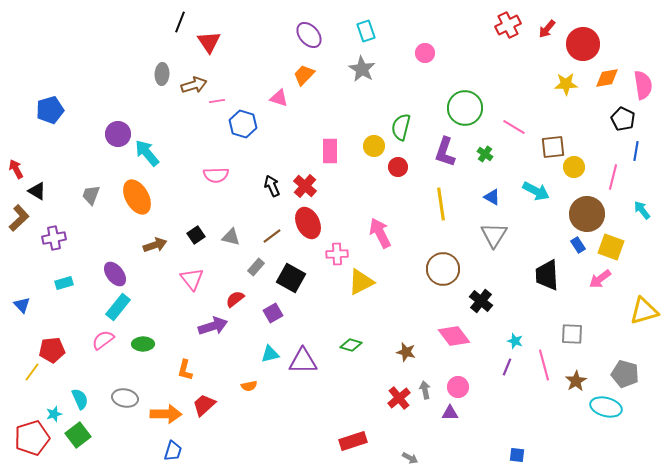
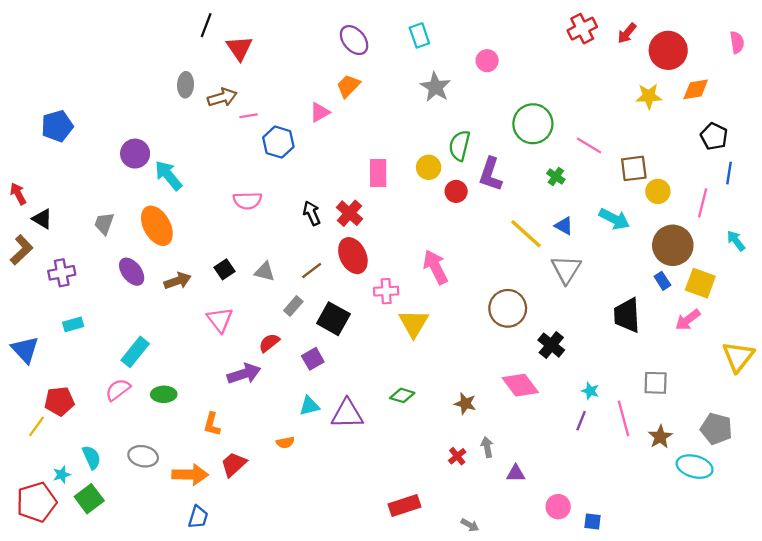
gray star: (362, 69) -> (435, 87), moved
pink semicircle: (643, 85) -> (737, 42), moved, size x0.7
pink triangle: (279, 98) -> (320, 112), turned -48
purple L-shape: (445, 152) -> (490, 174), moved
yellow line: (441, 204) -> (526, 234), moved, turned -40
purple ellipse: (115, 274) -> (132, 272), moved
yellow triangle: (361, 282) -> (414, 323), turned -32
blue triangle: (22, 305) -> (25, 350), size x1.5
yellow triangle: (644, 311) -> (738, 356), turned -36
pink circle: (458, 387) -> (558, 507), moved
red cross: (399, 398) -> (457, 456), size x0.7

